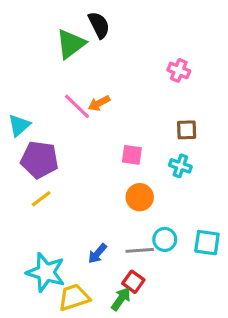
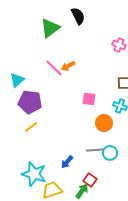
black semicircle: (99, 25) -> (78, 16), moved
orange circle: (140, 197) -> (104, 123), moved
gray line: (140, 250) -> (95, 150), moved

